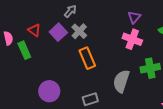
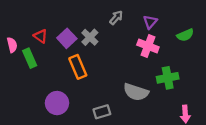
gray arrow: (70, 11) -> (116, 18), moved
orange rectangle: (87, 58) -> (78, 67), moved
gray semicircle: (121, 81) -> (136, 92), turned -90

